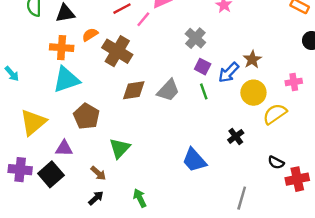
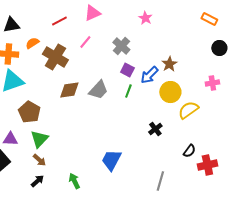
pink line: (143, 19) -> (85, 42), moved
pink cross: (294, 82) -> (212, 83), moved
green line: (204, 91) -> (128, 91), turned 40
green triangle: (120, 148) -> (39, 139), moved
blue trapezoid: (194, 160) -> (111, 160), moved, turned 70
black semicircle: (276, 163) -> (189, 151), turned -80

